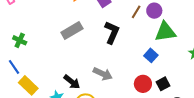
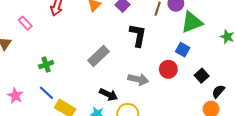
gray rectangle: (72, 31) -> (98, 56), moved
green cross: (20, 40) -> (46, 65), turned -32
red circle: (143, 84) -> (168, 69), moved

